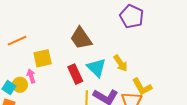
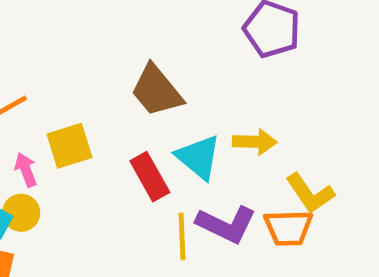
yellow arrow: (120, 63) -> (255, 142), turned -48
pink arrow: (31, 76) -> (26, 170), moved

